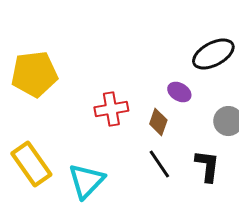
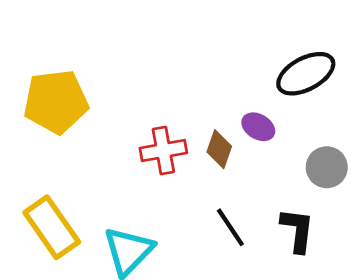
brown diamond: (158, 122) -> (219, 149), moved

